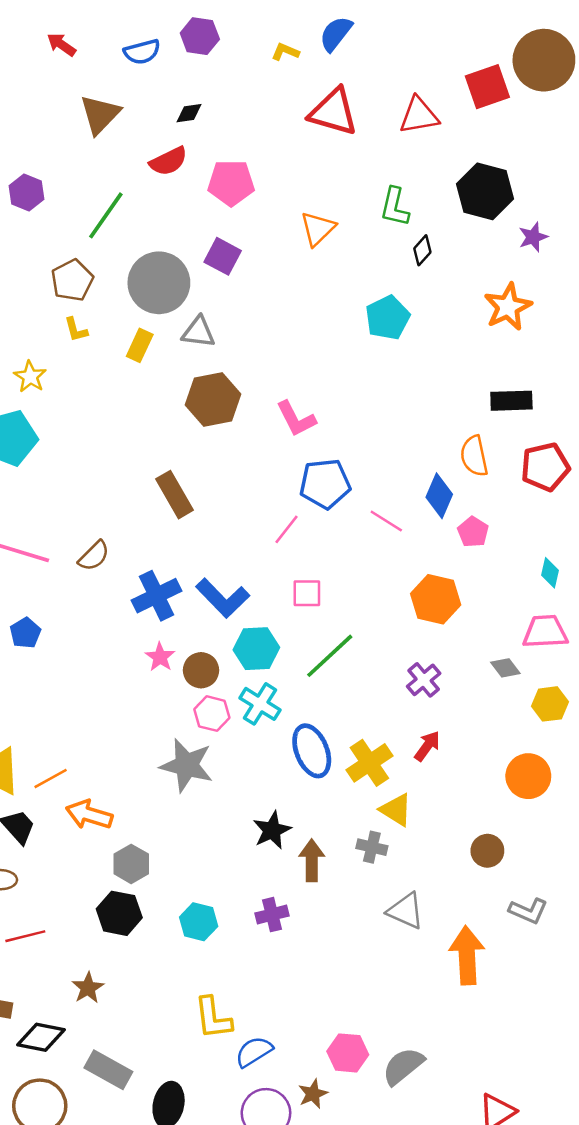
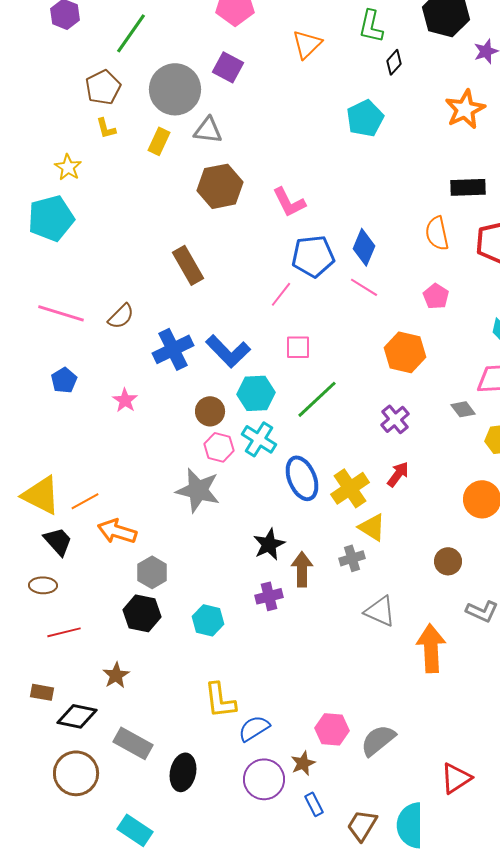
blue diamond: (439, 496) -> (364, 247), moved
pink star: (160, 657) -> (125, 400), moved
gray cross: (372, 847) -> (352, 558), turned -30
purple cross: (272, 915) -> (269, 596), moved

